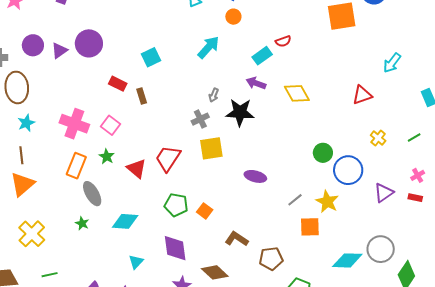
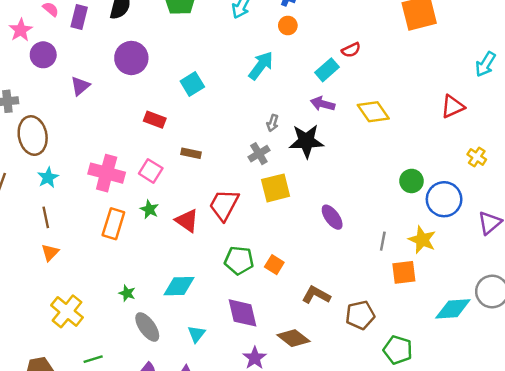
purple circle: (89, 43) -> (131, 58), moved
purple circle: (33, 45) -> (43, 55), moved
brown rectangle: (142, 96) -> (191, 153), moved, turned -56
purple ellipse: (255, 176) -> (332, 217), turned 45
orange triangle: (22, 184) -> (50, 252), size x0.6
gray ellipse: (92, 194) -> (147, 327), moved
gray line: (295, 200) -> (383, 241), turned -35

